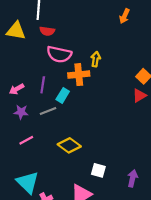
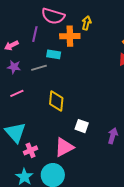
purple line: (43, 85) -> (35, 34), moved
cyan rectangle: (63, 95) -> (54, 54), turned 64
yellow diamond: (69, 145) -> (56, 101), turned 55

